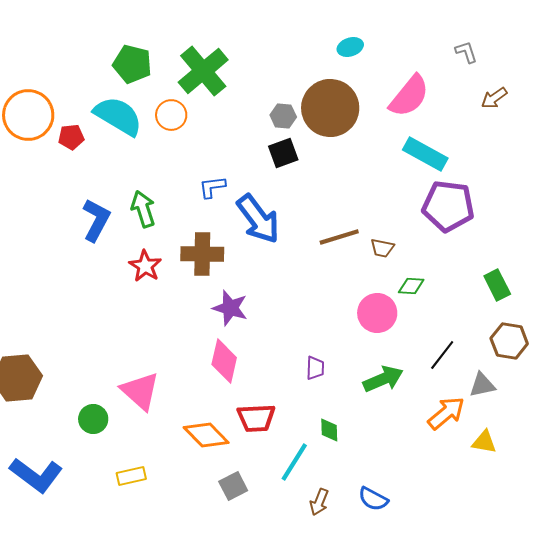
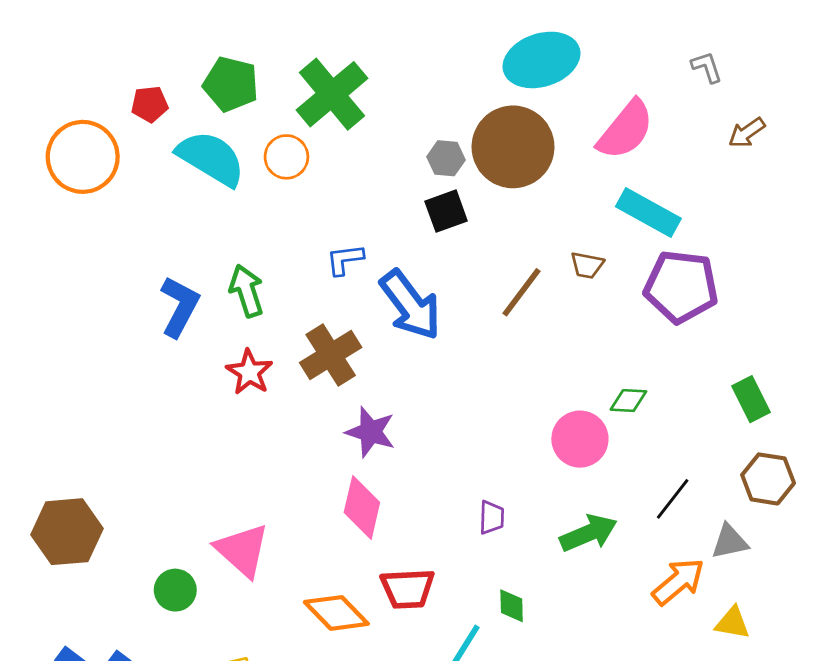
cyan ellipse: (350, 47) -> (541, 60), size x2.0
red pentagon: (71, 137) -> (150, 104), moved
brown line: (339, 237) -> (522, 292), moved, turned -36
brown trapezoid: (382, 248) -> (587, 265), moved
brown cross: (202, 254) -> (331, 355), turned -33

